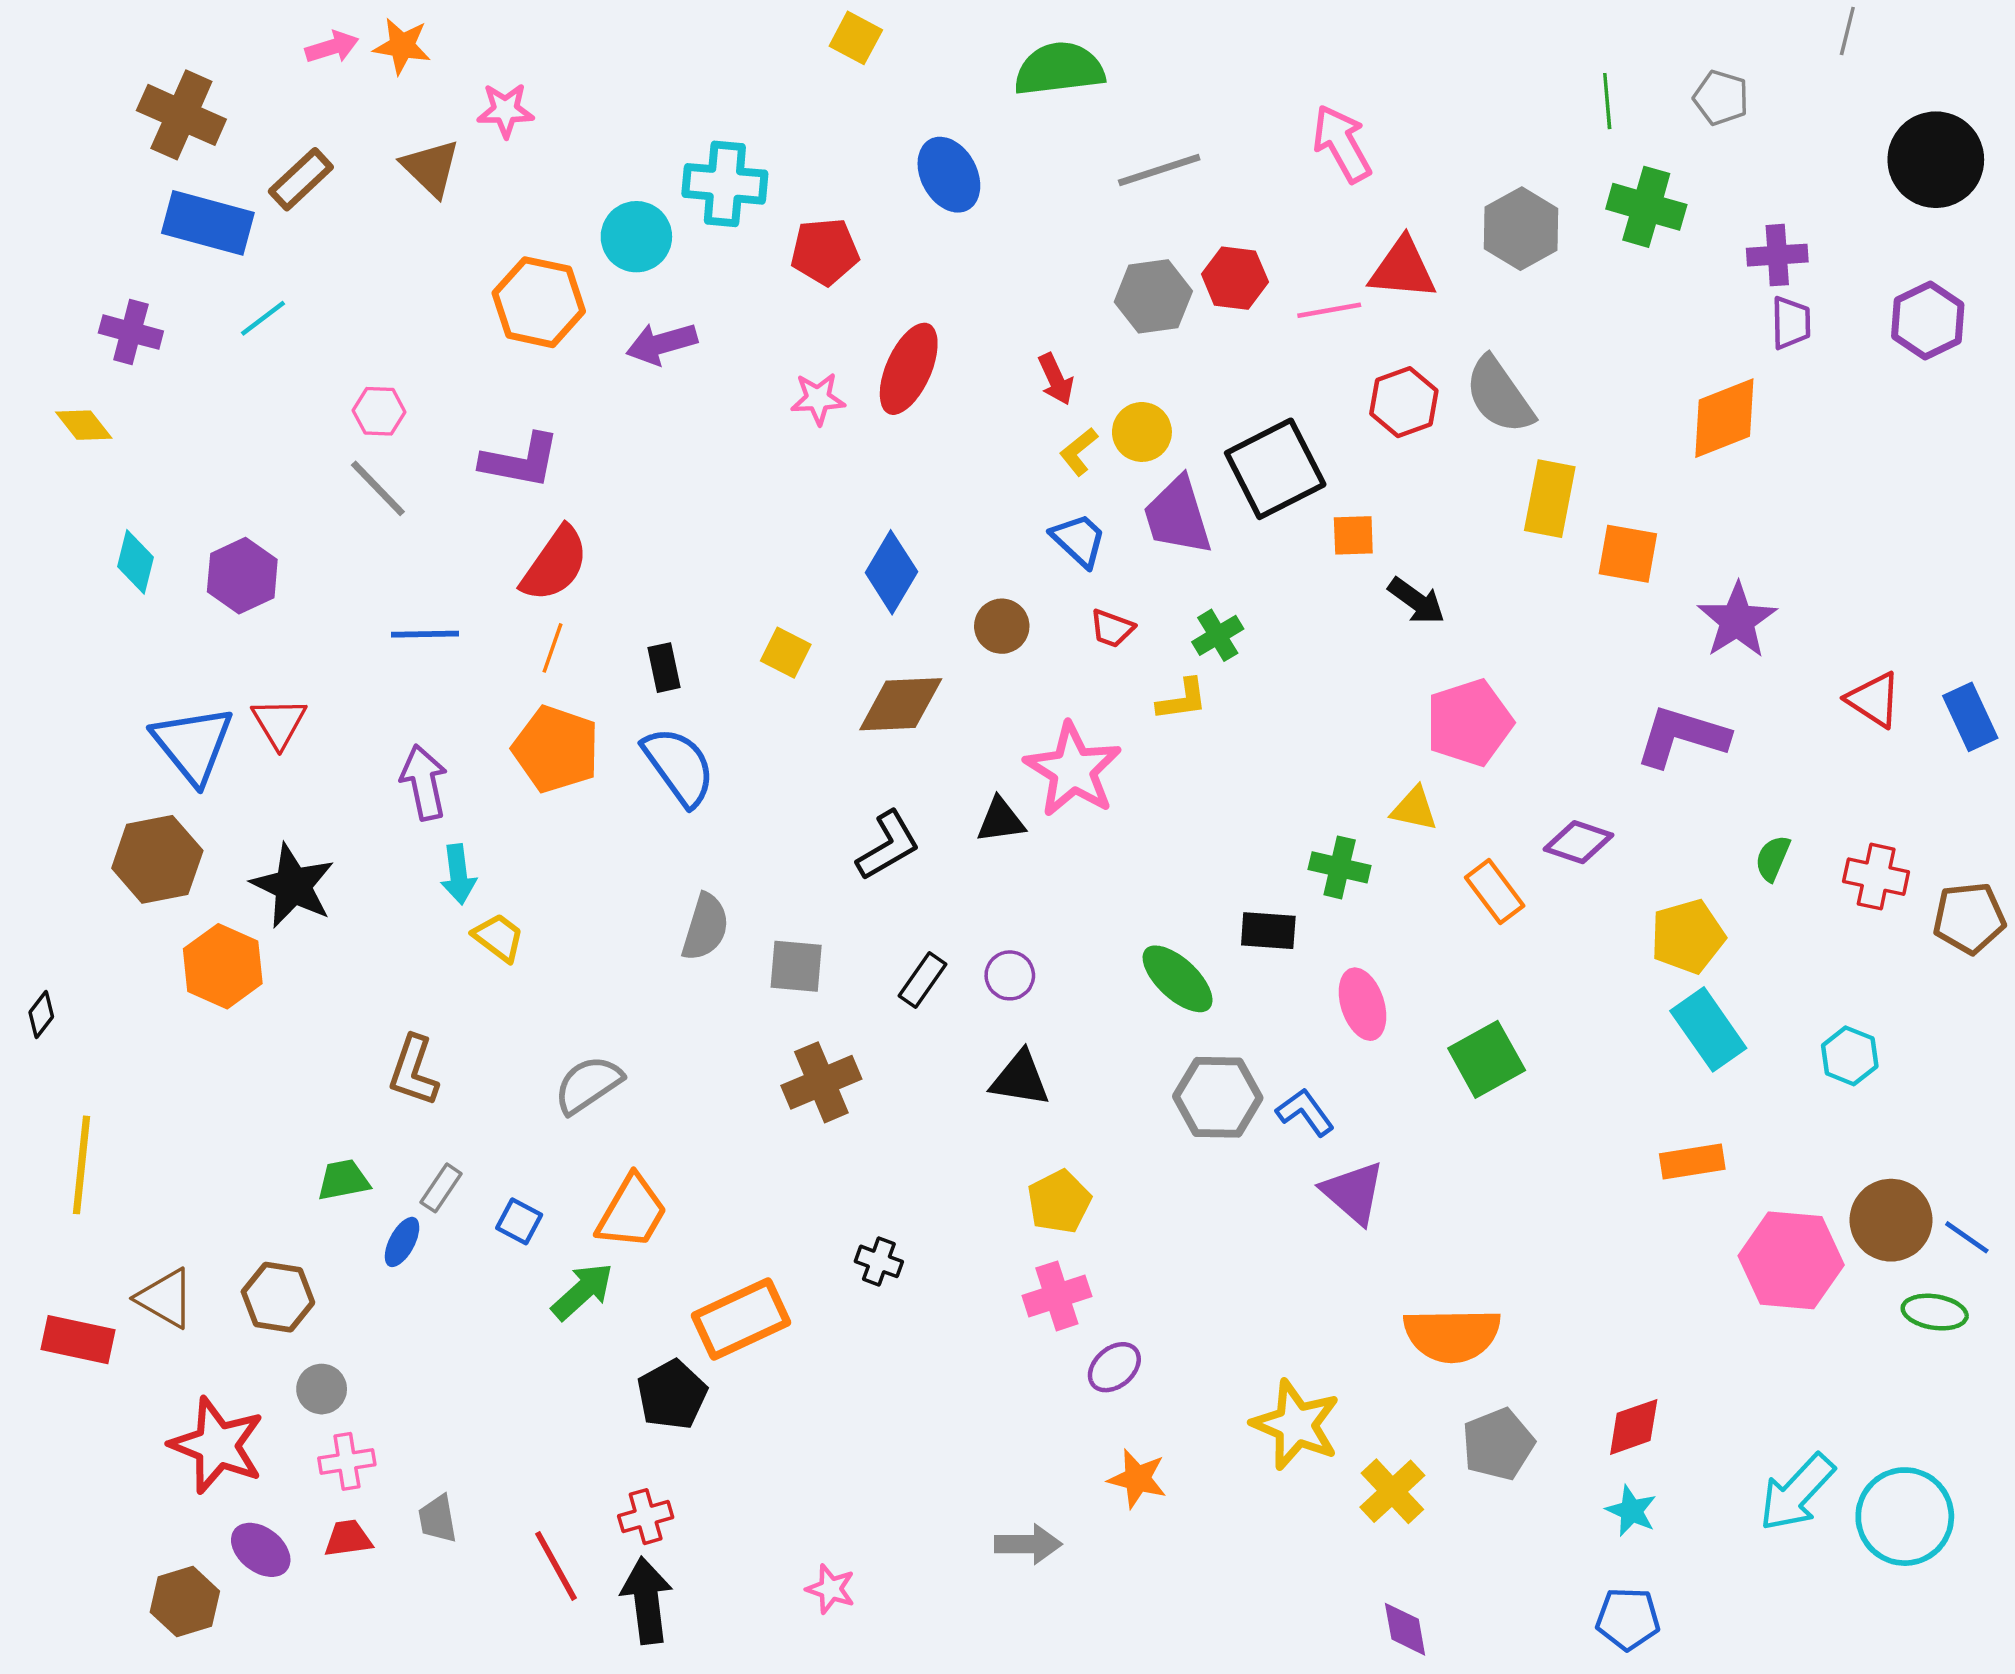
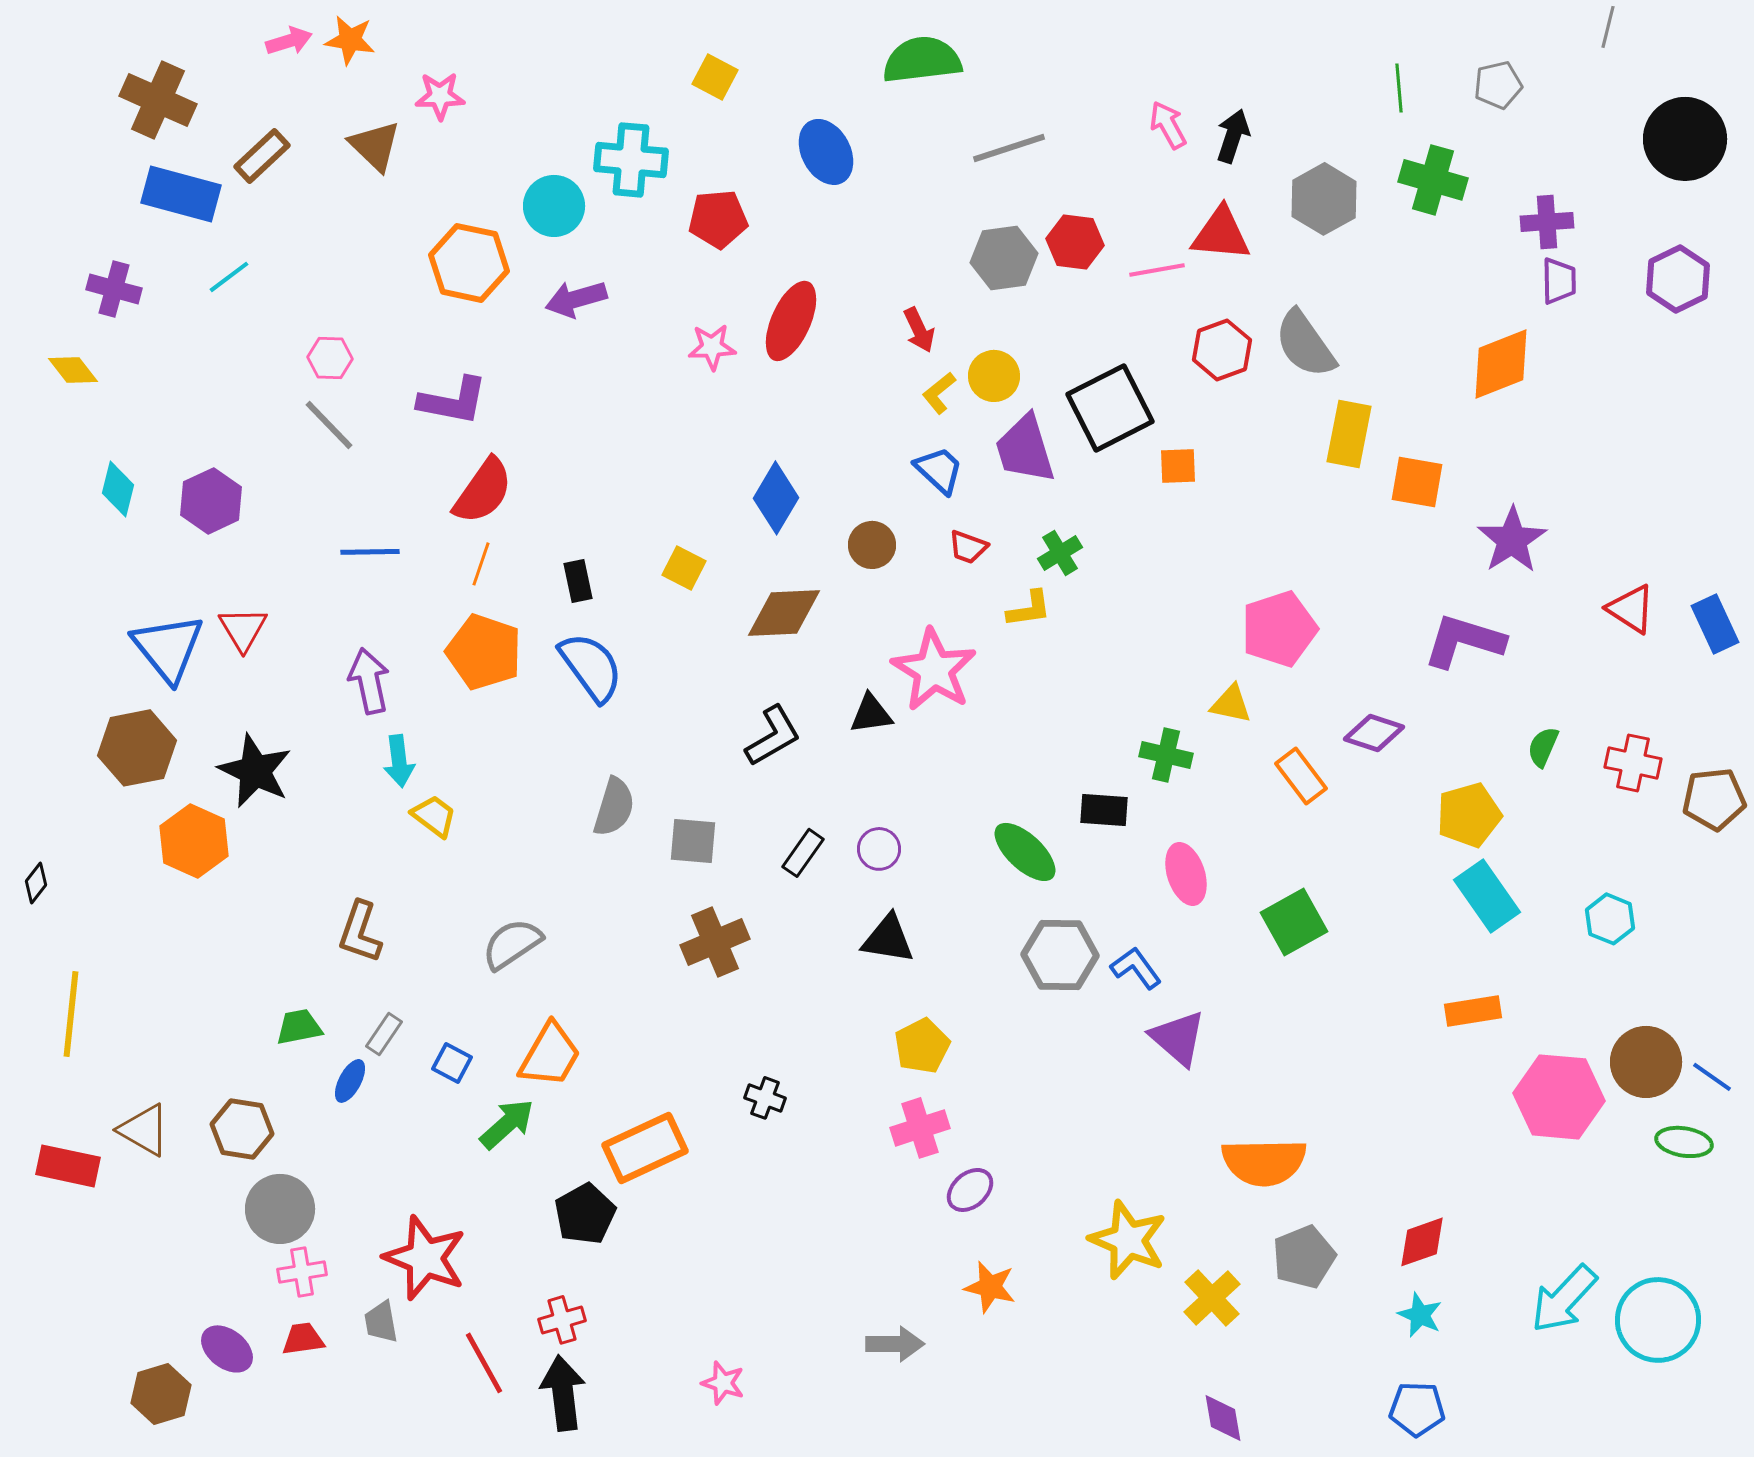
yellow square: (856, 38) -> (715, 77), moved
gray pentagon: (1721, 98) -> (1498, 85), turned -30
pink arrow: (1342, 144) -> (1168, 125), size x0.7
black arrow: (1417, 601) -> (1233, 136), moved, turned -108
gray circle: (322, 1389) -> (280, 1209), size x1.6
red star: (217, 1445) -> (425, 1258), moved

